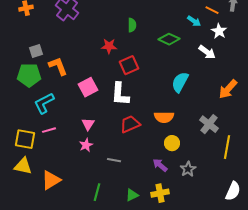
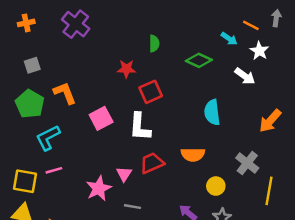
gray square: (36, 51) -> (32, 65), moved
green pentagon: (29, 75) -> (30, 104), turned 30
cyan semicircle: (180, 82) -> (212, 112), turned -35
pink triangle: (88, 124) -> (124, 174), moved
yellow circle: (172, 143) -> (216, 186), moved
pink star: (86, 145) -> (99, 188), size x1.5

